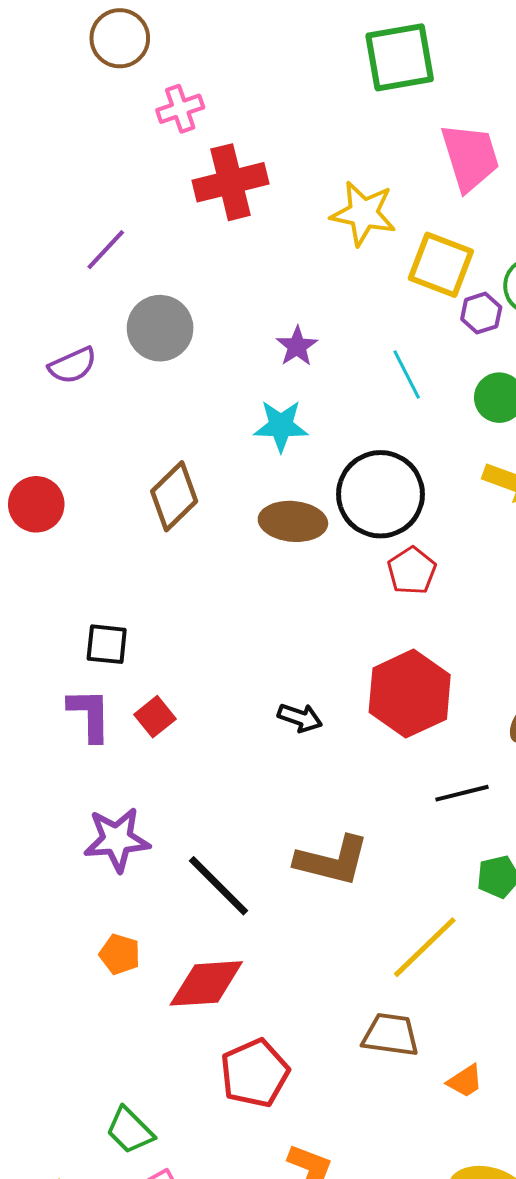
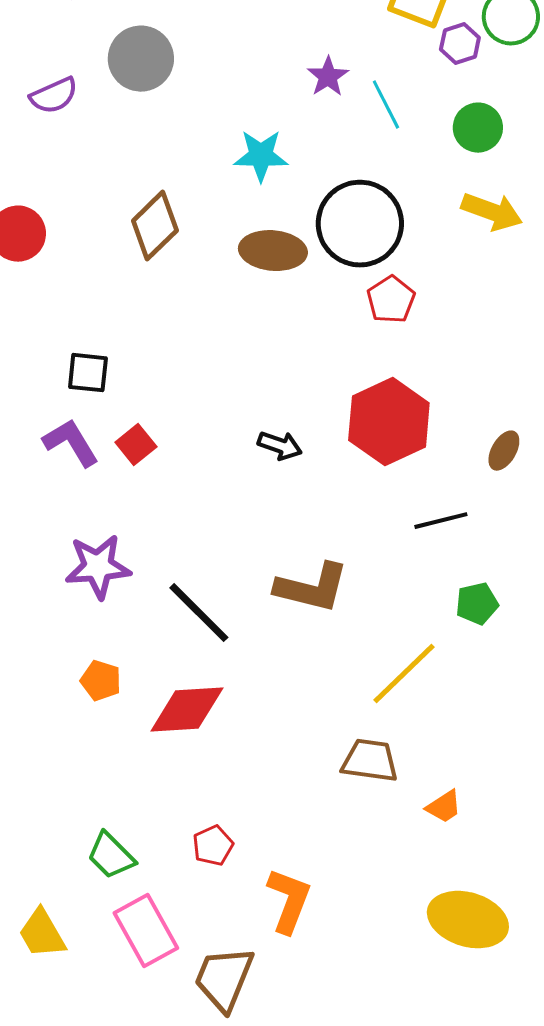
purple star: (297, 346) -> (328, 77), moved
purple L-shape: (90, 715) -> (71, 443), turned -30
red pentagon: (255, 1073) -> (213, 846), moved, size x0.6

